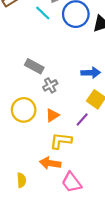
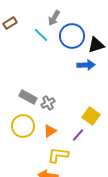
gray rectangle: (34, 66) -> (28, 97), moved
blue arrow: (91, 73) -> (86, 65), moved

